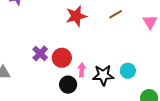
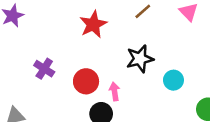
purple cross: (40, 53) -> (44, 69), moved
black star: (103, 75) -> (140, 59), moved

